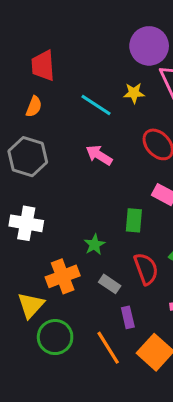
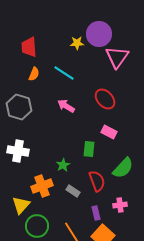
yellow star: (134, 93) -> (77, 43), moved
orange semicircle: (34, 107) -> (34, 74), moved
purple rectangle: (128, 317) -> (96, 213), moved

